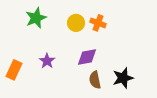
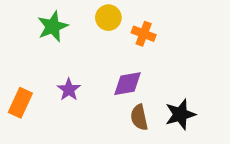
yellow circle: (76, 23) -> (108, 18), moved

